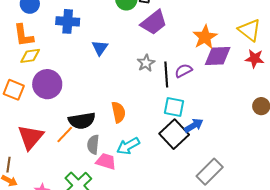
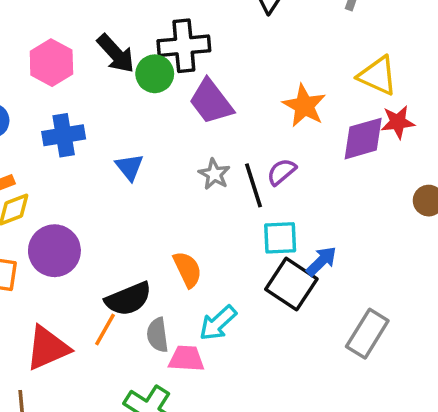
purple trapezoid: (154, 22) -> (211, 102), turned 104
purple diamond: (218, 56) -> (363, 139), moved
red triangle: (31, 137) -> (48, 348), turned 40

